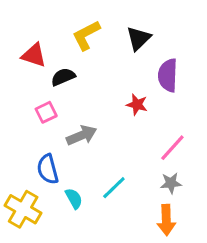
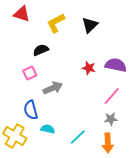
red triangle: (34, 55) -> (22, 14), moved
purple semicircle: (168, 75) -> (116, 65), moved, turned 100
cyan line: (114, 188) -> (78, 137), moved
cyan semicircle: (74, 198) -> (48, 129), turned -48

